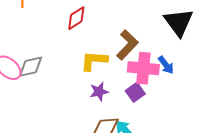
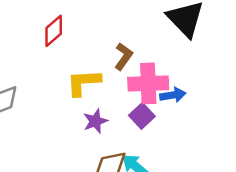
brown L-shape: (127, 45) -> (124, 56), size x0.7
blue arrow: (166, 65) -> (173, 95), moved, turned -54

